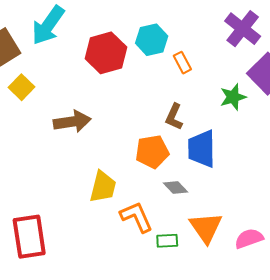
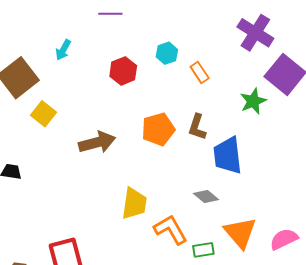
cyan arrow: (48, 25) -> (63, 50), size x0.5
cyan hexagon: (152, 40) -> (167, 53), size x0.7
red hexagon: (106, 53) -> (123, 71), size x0.7
orange pentagon: (152, 152) -> (158, 129), moved

